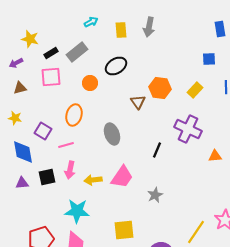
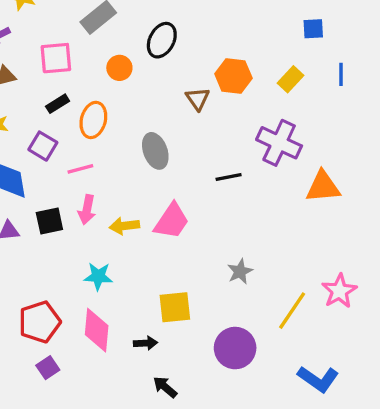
black rectangle: (51, 53) -> (58, 104), moved
black ellipse: (116, 66) -> (162, 40), turned -30
black line: (157, 150) -> (229, 177), turned 56
orange triangle: (215, 156) -> (323, 187), size x1.6
gray star: (155, 195) -> (240, 271), moved
cyan star: (77, 211) -> (98, 276), size x0.7

